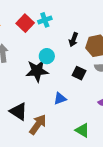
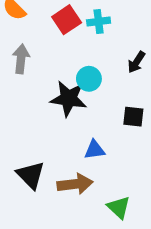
black square: (79, 73) -> (133, 117), turned -32
black triangle: (18, 111) -> (31, 175), moved
brown arrow: (38, 124) -> (75, 184), moved, turned 35

